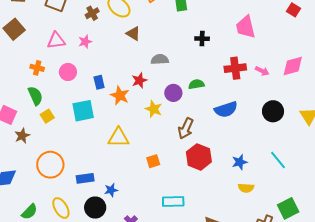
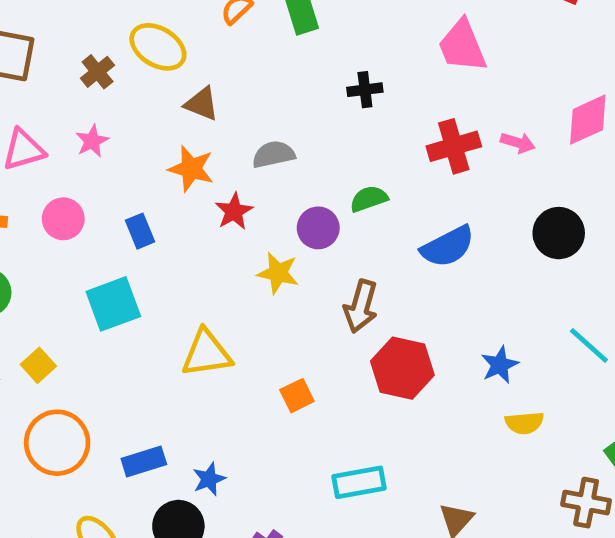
orange star: (120, 95) -> (191, 169), moved
yellow square: (47, 116) -> (38, 365), moved

